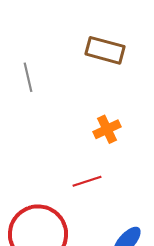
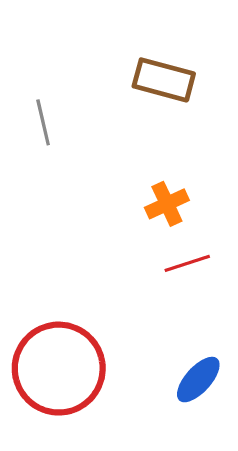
red line: (87, 181) -> (187, 263), moved

